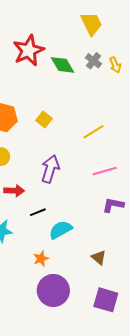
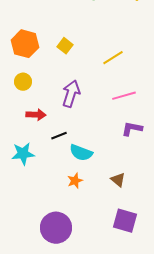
cyan semicircle: (61, 230) -> (81, 153), turned -130
orange star: (41, 259) -> (75, 181), moved
purple circle: (53, 290) -> (56, 228), moved

